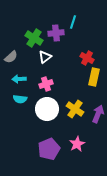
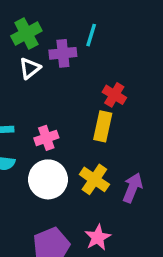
green cross: (34, 38) -> (26, 33), moved, turned 30
white triangle: (45, 57) -> (30, 68), moved
yellow rectangle: (94, 77) -> (103, 126), moved

